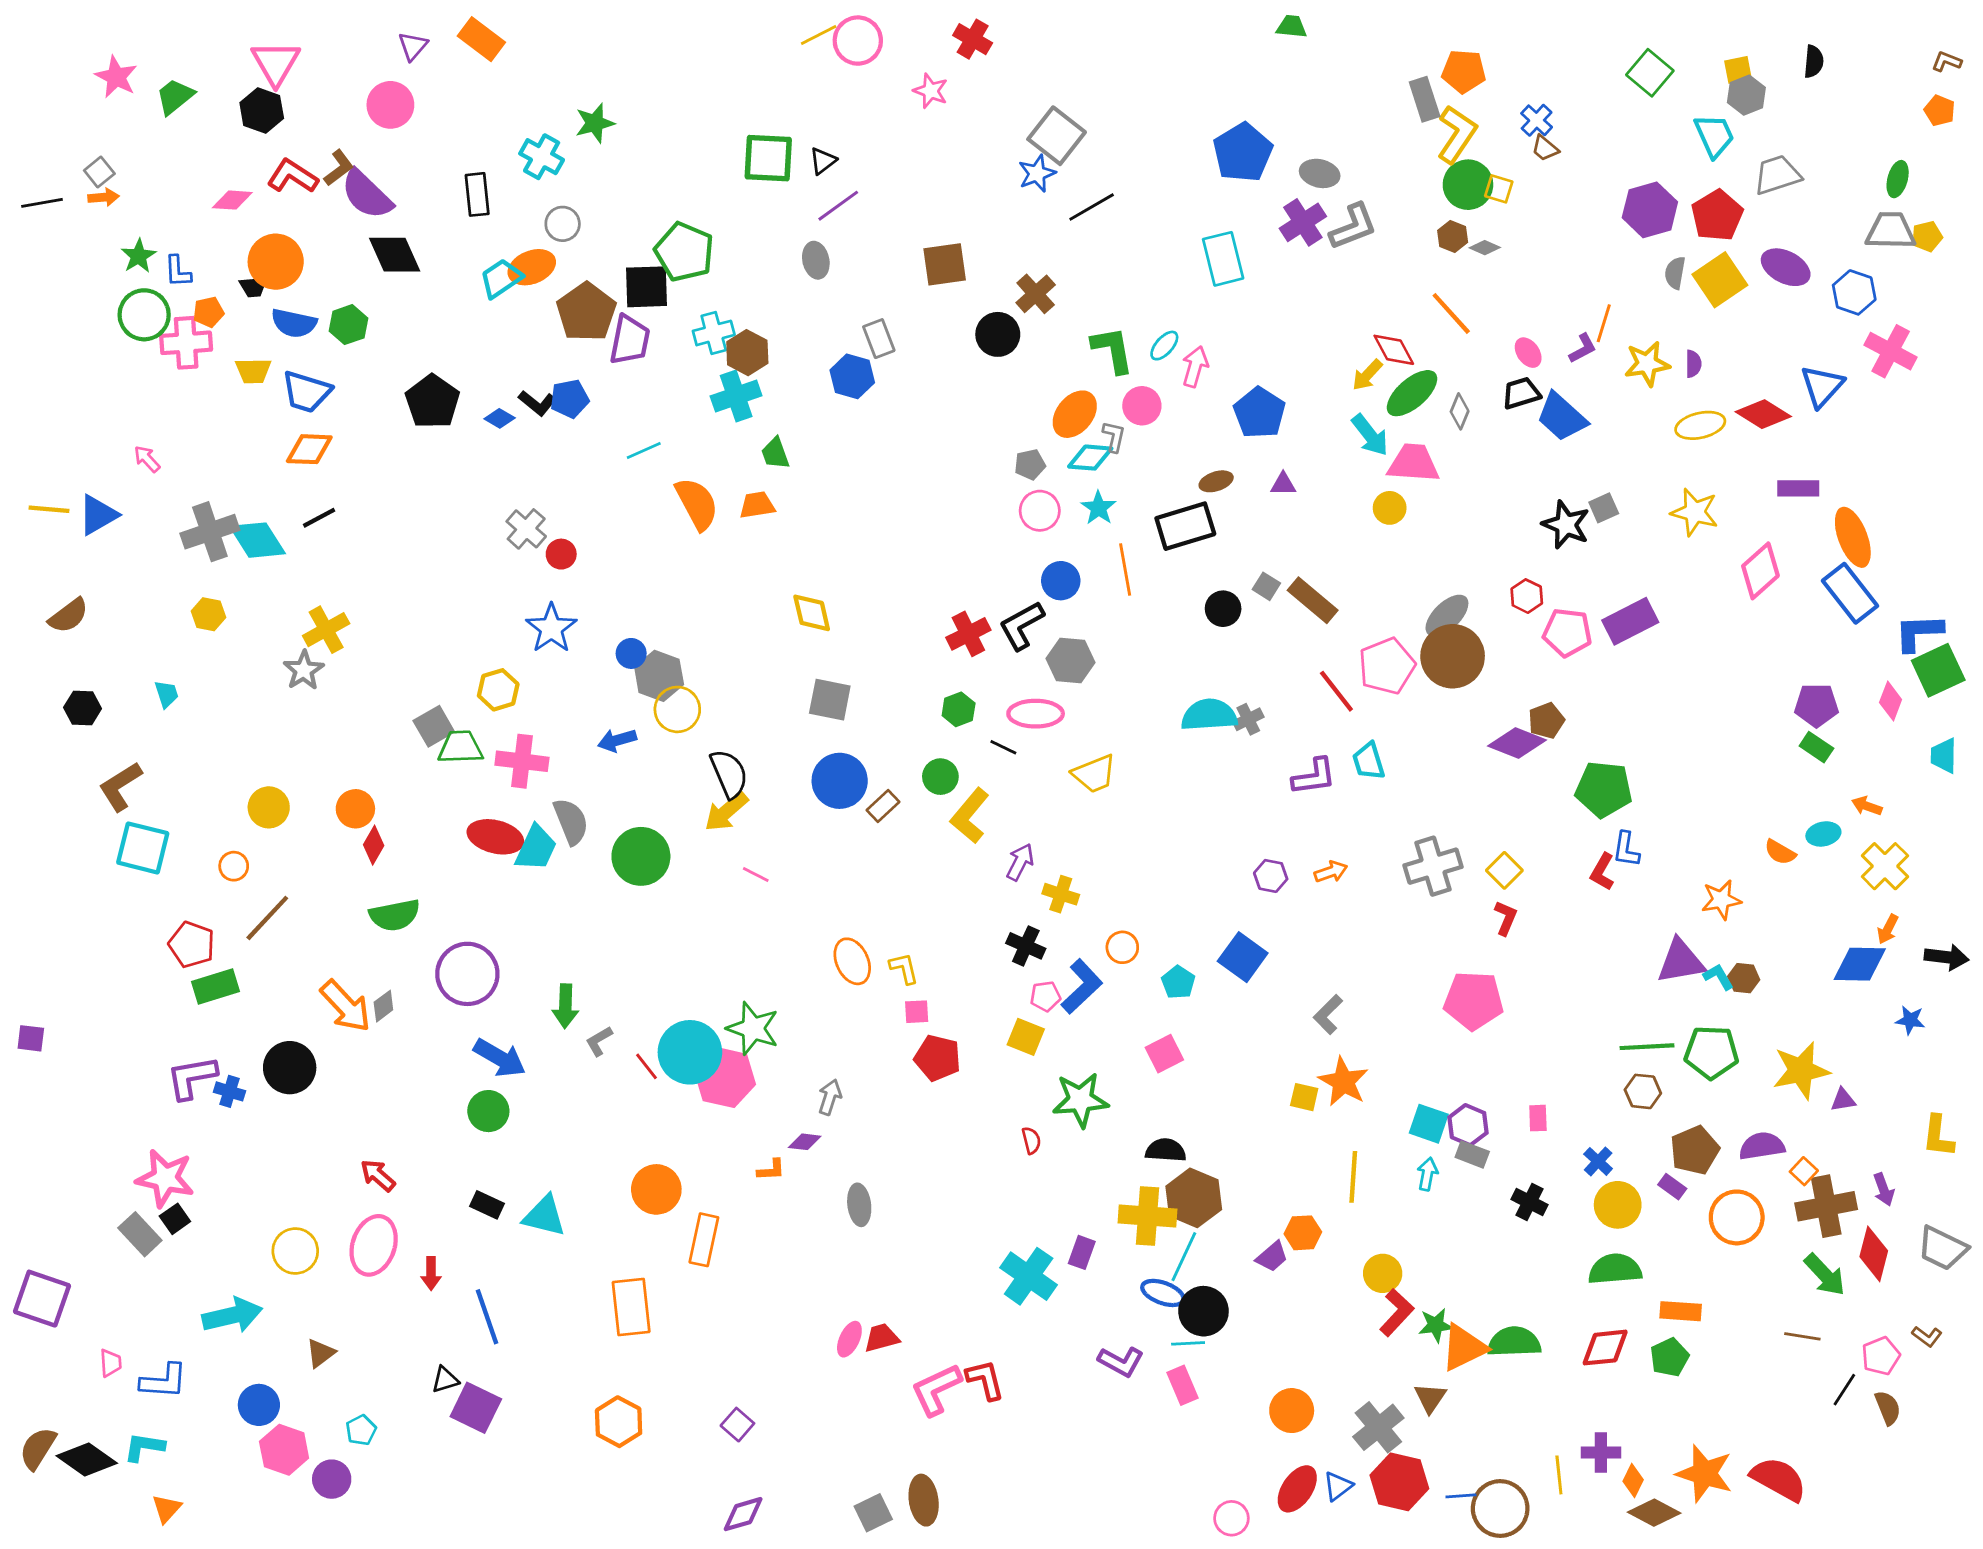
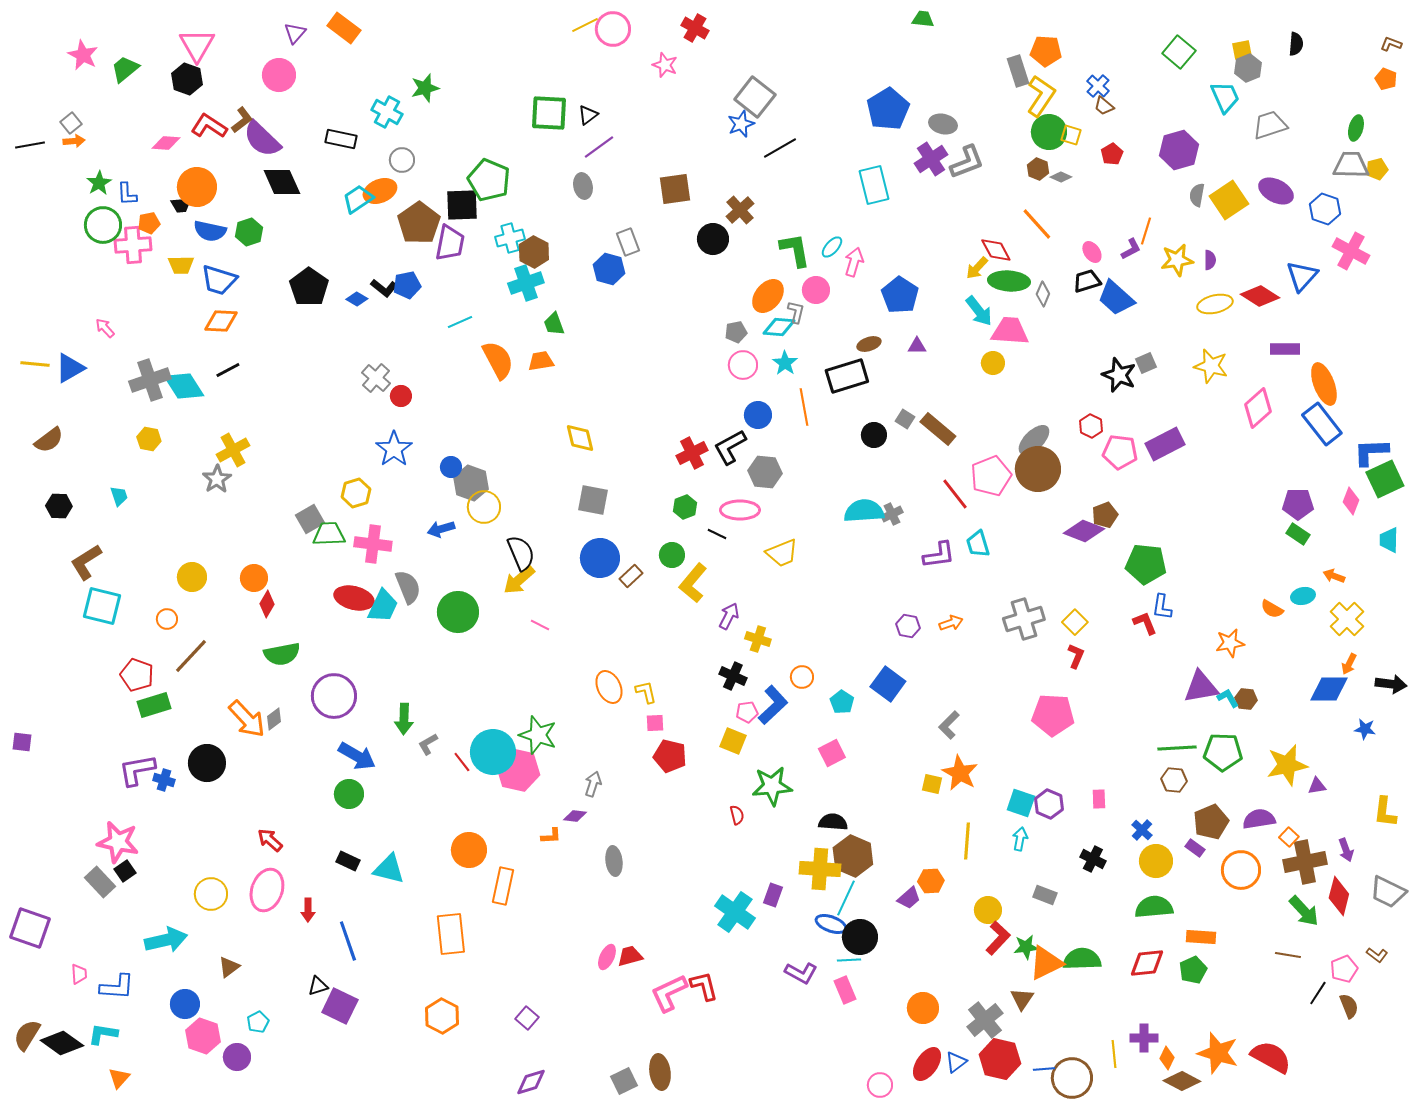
black rectangle: (477, 194) -> (341, 139), turned -72
red pentagon: (1717, 215) -> (1112, 154), moved, size x0.6
green ellipse: (1412, 393) -> (1009, 281), turned 45
red L-shape: (1602, 872) -> (1145, 623), turned 128
gray rectangle: (1472, 1154) -> (1045, 895), moved

